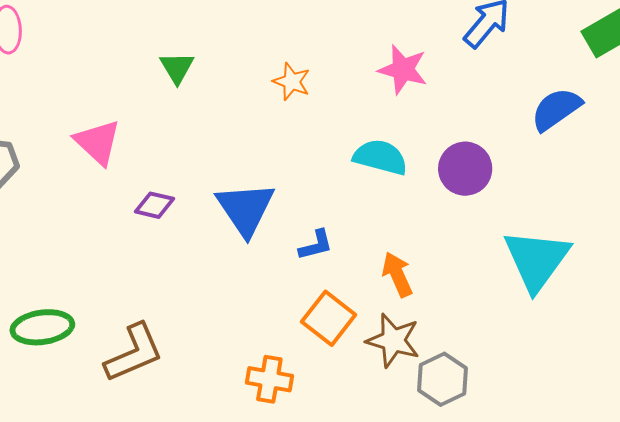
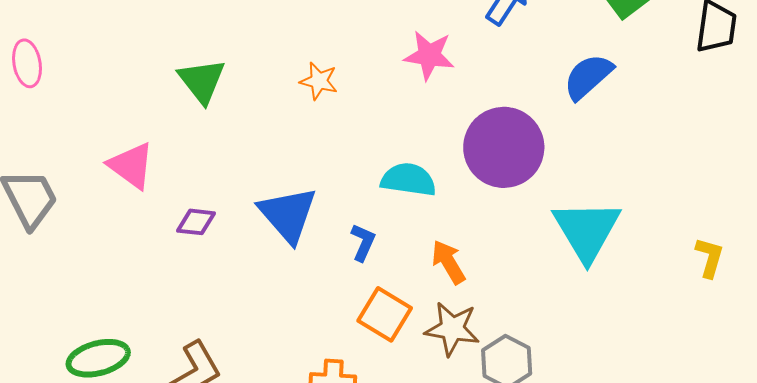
green triangle: (177, 68) -> (202, 81), size x1.4
cyan semicircle: (380, 157) -> (408, 180), moved
purple circle: (465, 169) -> (504, 147), size x1.5
blue L-shape: (316, 245) -> (363, 242), turned -45

